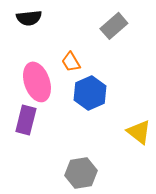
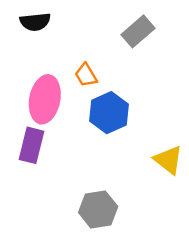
pink ellipse: (37, 82) -> (45, 99), turned 30

